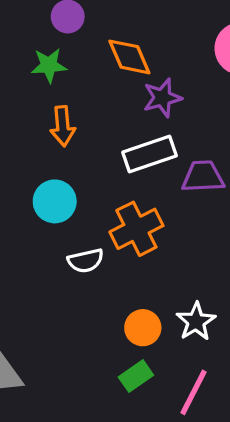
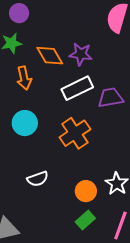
orange diamond: (129, 57) -> (50, 56), moved
purple star: (162, 98) -> (81, 54), turned 30
white semicircle: (86, 261) -> (38, 179), moved

